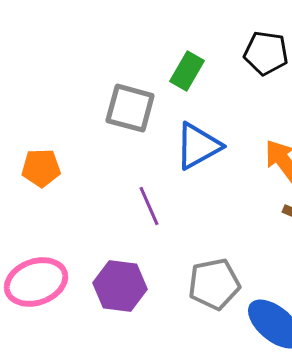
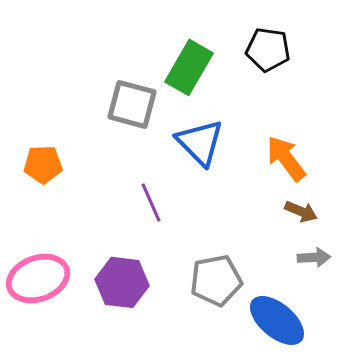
green rectangle: (187, 71) -> (189, 67), size x1.4
blue triangle: (198, 146) -> (200, 142), turned -46

